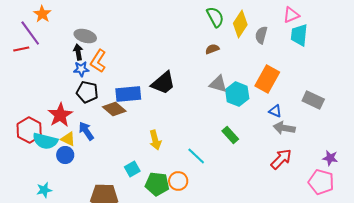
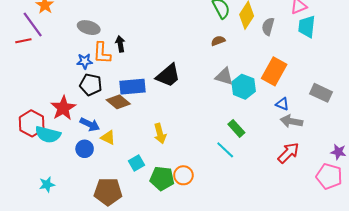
black arrow: (78, 52) -> (120, 44), moved
orange L-shape: (98, 61) -> (102, 53), turned -30
blue arrow: (86, 131) -> (90, 124), turned 150
yellow triangle: (68, 139) -> (108, 138), moved
blue circle: (65, 155) -> (85, 149), moved
cyan line: (196, 156) -> (225, 150), moved

